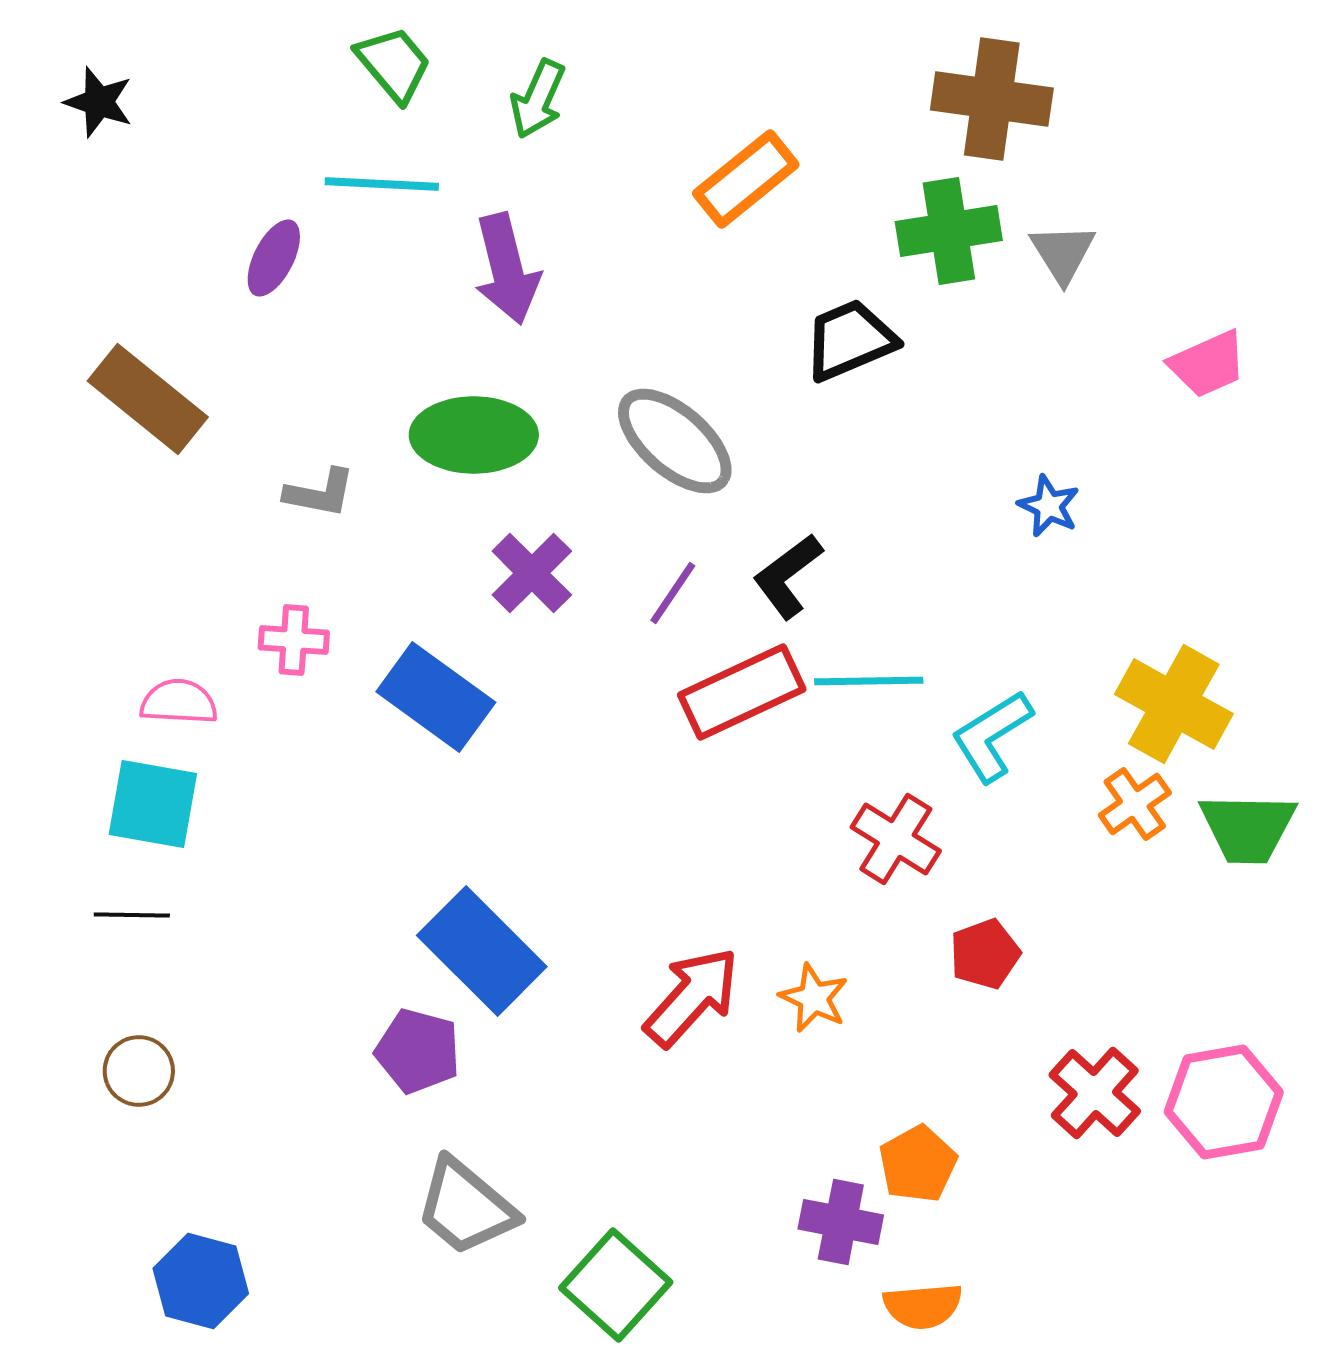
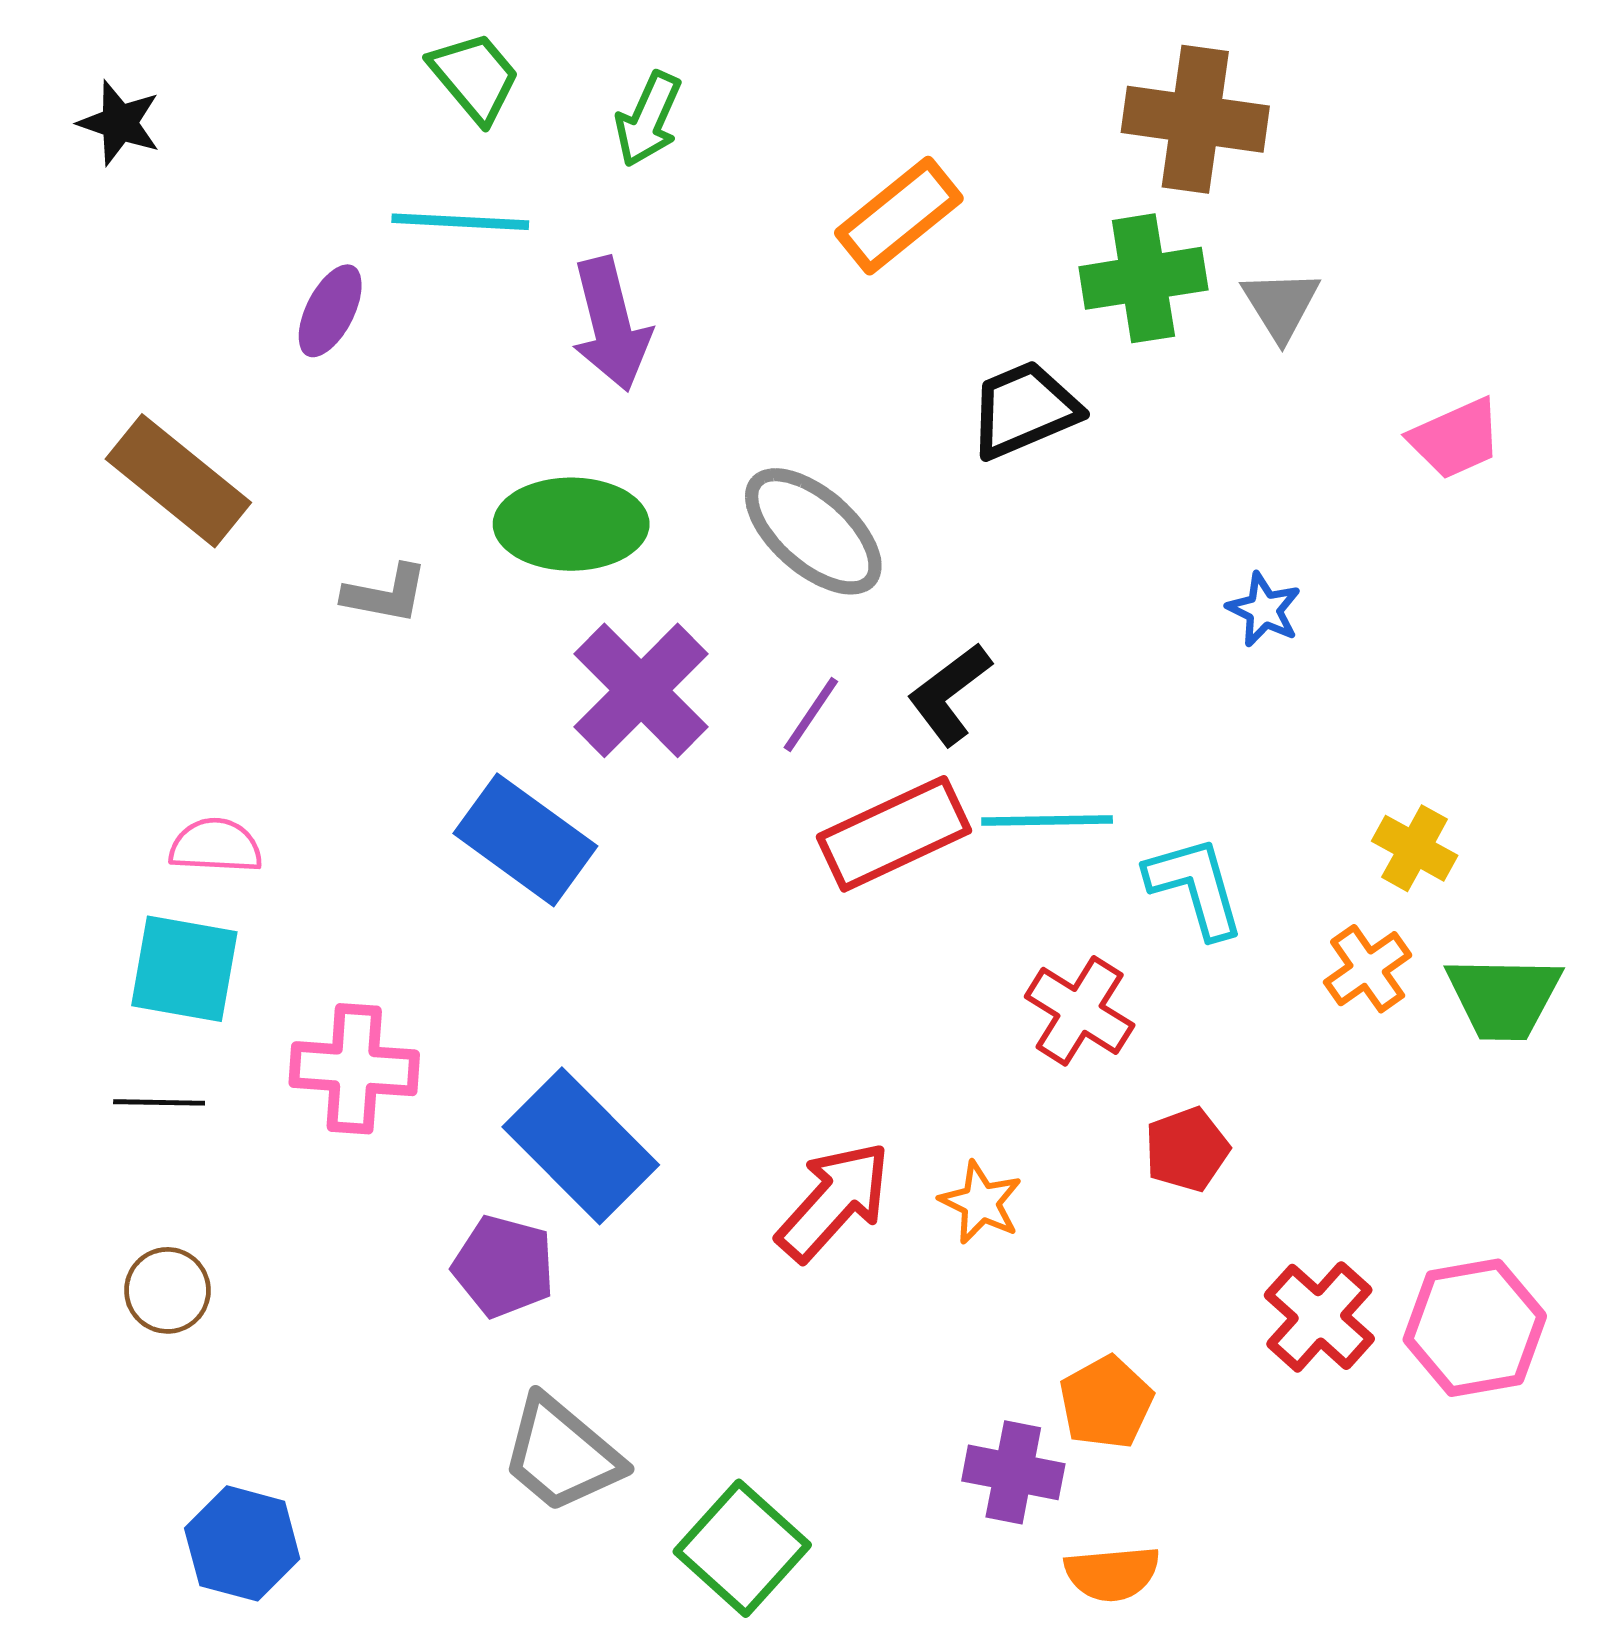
purple cross: (532, 573) -> (641, 690), size x1.4
pink cross: (294, 640) -> (354, 1069), moved, size x1.5
yellow cross: (1174, 704) -> (1415, 848), size x0.6
cyan L-shape: (992, 736) -> (1195, 887), turned 106

